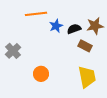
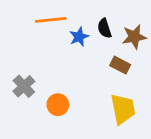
black semicircle: (74, 29) -> (104, 28), moved, turned -88
gray cross: (13, 51) -> (24, 86), moved

